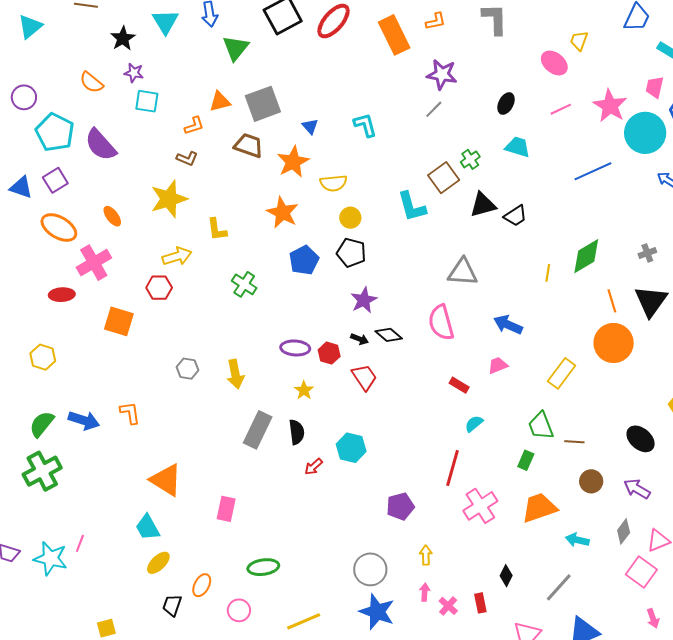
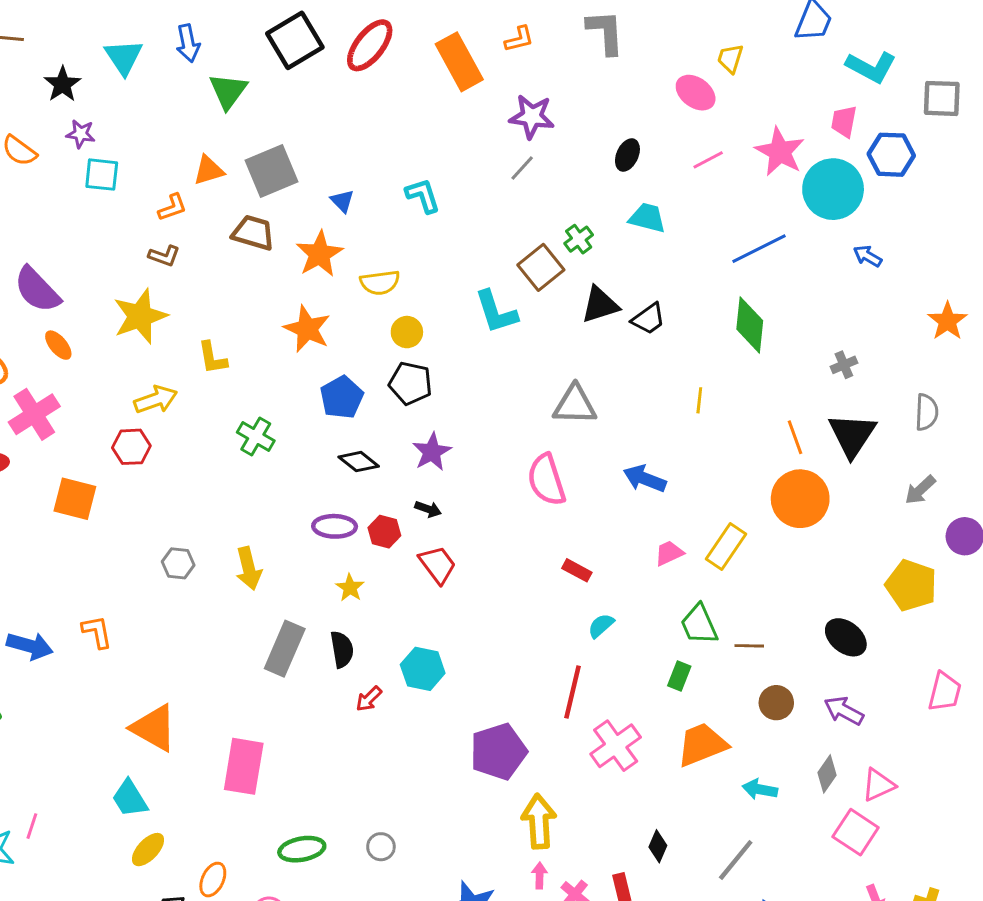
purple semicircle: (100, 145) -> (37, 290), moved
green diamond: (586, 256) -> (750, 325), moved, turned -51
black diamond: (389, 335) -> (359, 462), moved
pink trapezoid: (498, 365) -> (669, 553), moved
purple pentagon: (400, 506) -> (498, 751), size x1.4
pink rectangle: (226, 509) -> (244, 766), size x1.5
yellow arrow: (426, 555) -> (539, 821), size x1.8
gray circle: (370, 569) -> (381, 847), moved, size x0.6

